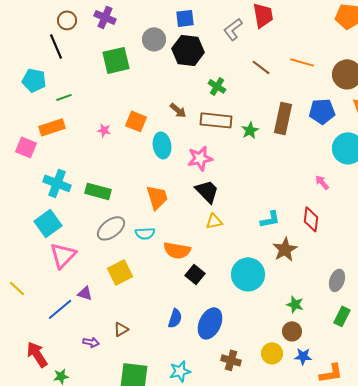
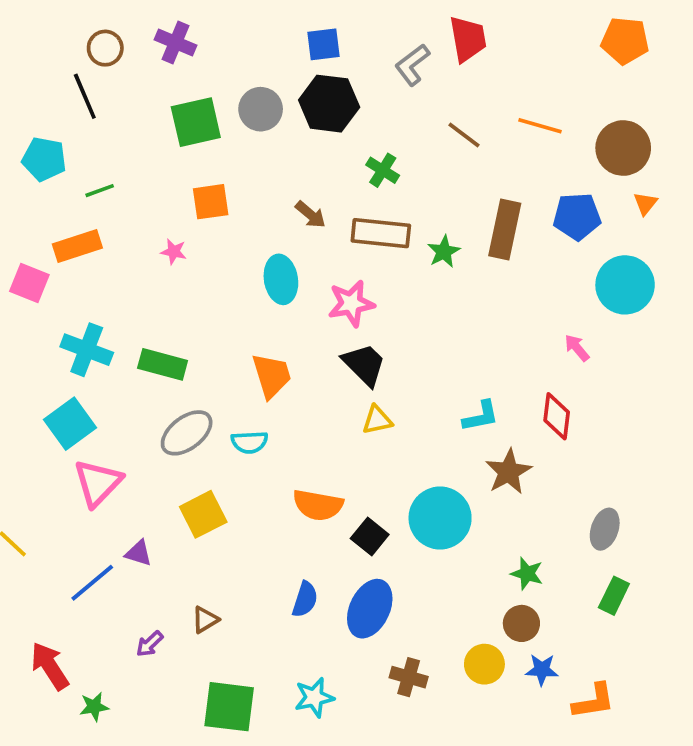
gray circle: (154, 39) -> (261, 109), moved
orange square: (136, 121) -> (211, 202), moved, turned -30
orange semicircle: (177, 250) -> (318, 505), moved
black square: (195, 274) -> (370, 537), moved
purple arrow: (91, 342) -> (150, 644), turned 126

